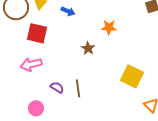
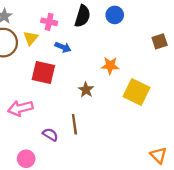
red square: (37, 33) -> (43, 72), moved
yellow square: (132, 76) -> (137, 92), moved
brown line: (78, 88) -> (74, 124), moved

